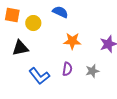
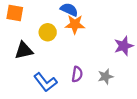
yellow circle: (33, 23) -> (48, 32), moved
orange star: (72, 41) -> (75, 24), moved

